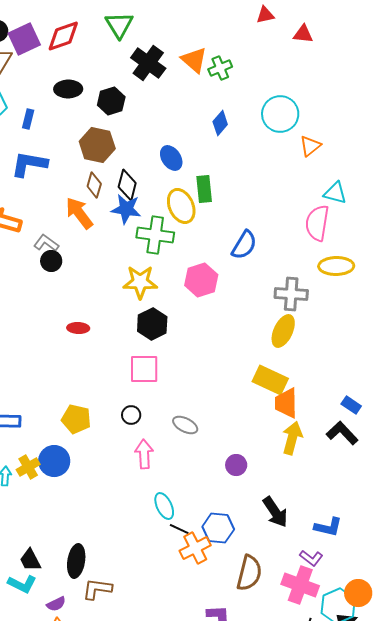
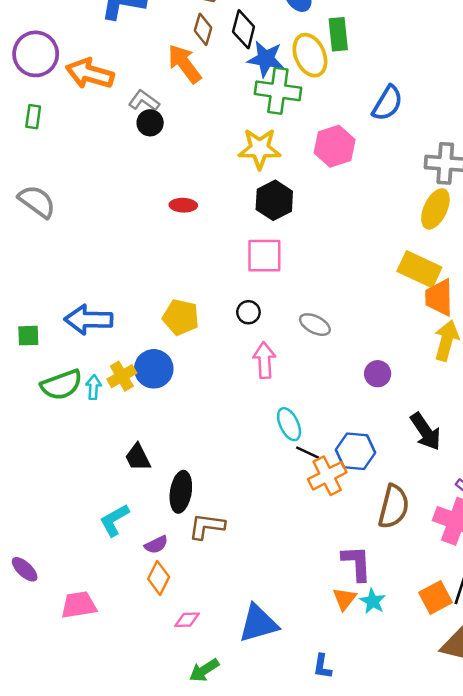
blue star: (126, 209) -> (266, 59), moved
black trapezoid: (30, 560) -> (138, 457), moved
cyan L-shape: (22, 584) -> (114, 520), turned 124

